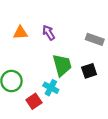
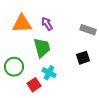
orange triangle: (20, 33) -> (22, 24), size x1.5
green trapezoid: (62, 65) -> (42, 48), moved

